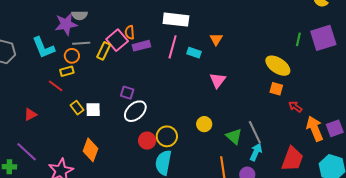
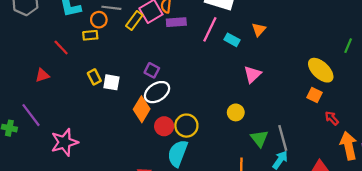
red line: (56, 86) -> (61, 47), moved
yellow circle: (204, 124) -> (236, 112), moved
orange diamond: (91, 150) -> (142, 109), moved

